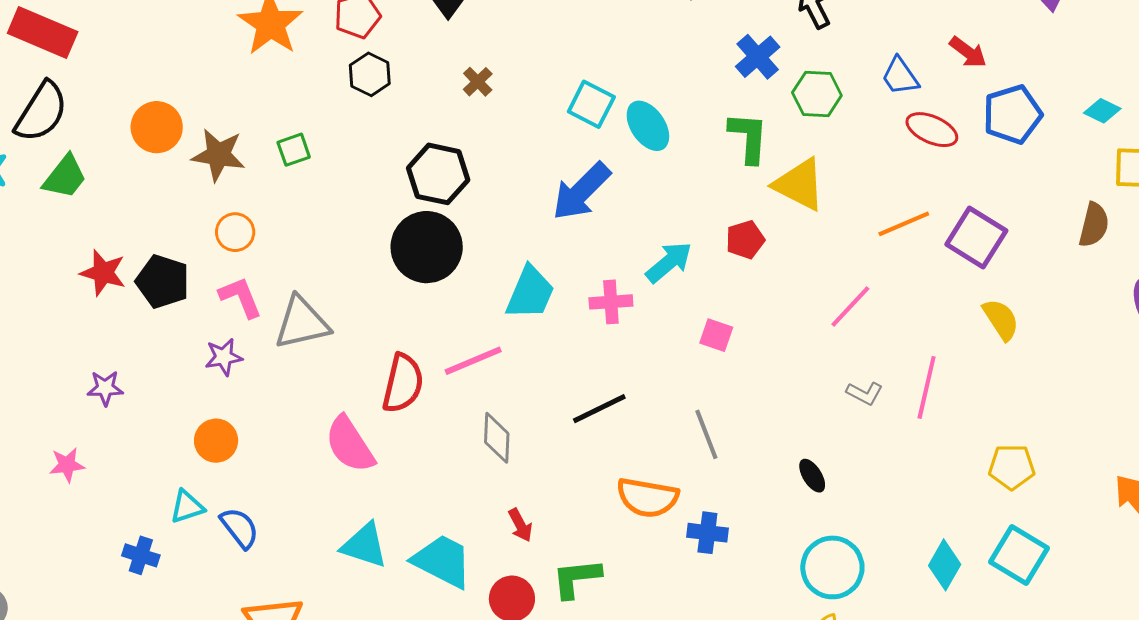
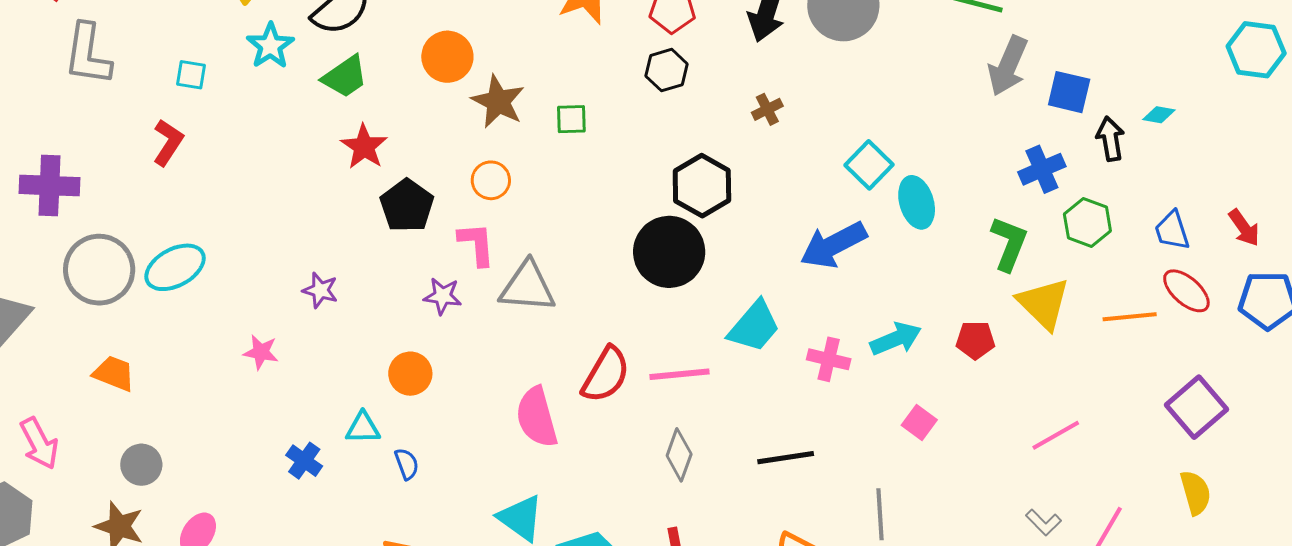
orange line: (904, 224) -> (1130, 317), moved
red star: (103, 273) -> (364, 147), moved
blue semicircle: (240, 528) -> (407, 464), size x0.7

